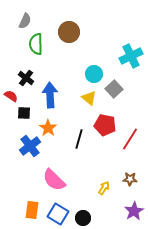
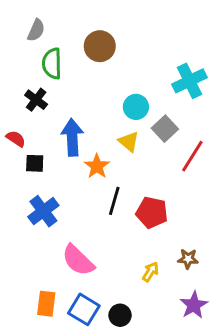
black cross: (26, 78) -> (36, 100), moved
red pentagon: (105, 125) -> (152, 213), moved
orange star: (48, 128) -> (97, 166), moved
red line: (130, 139) -> (192, 156), moved

